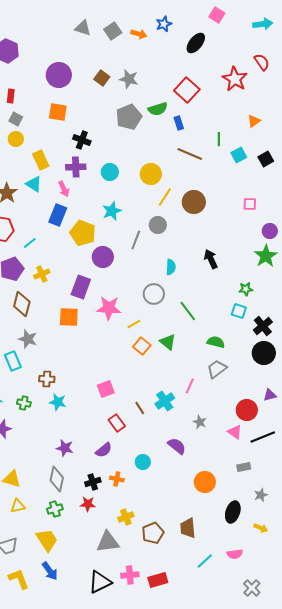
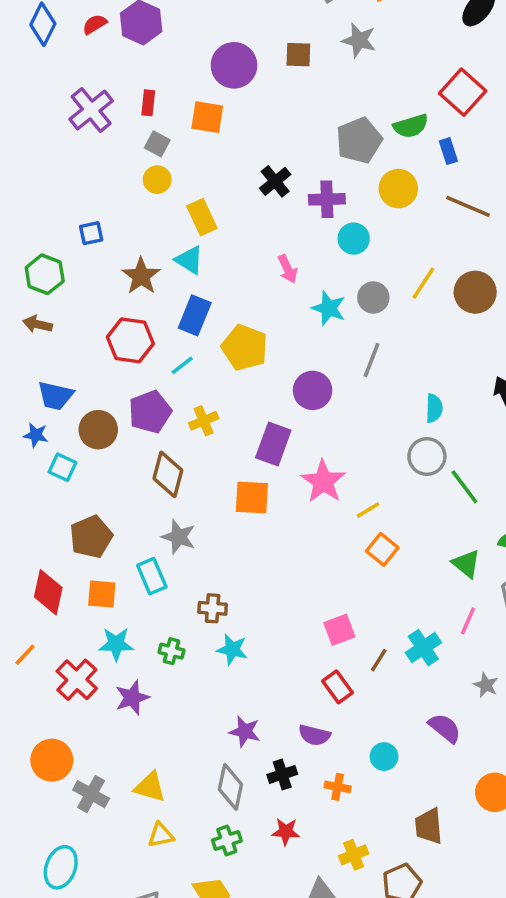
brown square: (102, 78) -> (298, 55), moved, turned -35
gray star: (129, 79) -> (359, 40), moved
orange square: (58, 112) -> (207, 117), moved
black cross: (82, 140) -> (275, 181), turned 30
purple cross: (76, 167) -> (327, 199), moved
cyan circle: (110, 172) -> (354, 239), moved
yellow circle: (151, 174) -> (398, 189), moved
pink arrow: (64, 189) -> (288, 269), moved
cyan star: (112, 211) -> (329, 308), turned -30
blue rectangle: (58, 215) -> (195, 315), moved
gray circle: (158, 225) -> (373, 298), moved
yellow pentagon: (83, 233) -> (245, 348), moved
gray circle: (154, 294) -> (427, 456), moved
pink star: (109, 308) -> (323, 481), turned 30
green triangle: (168, 342) -> (466, 564), moved
pink square: (106, 389) -> (339, 630), moved
brown line: (140, 408) -> (379, 660), turned 64
purple semicircle: (104, 450) -> (314, 735), turned 54
black cross: (93, 482) -> (282, 774), moved
brown trapezoid: (188, 528) -> (429, 826), moved

